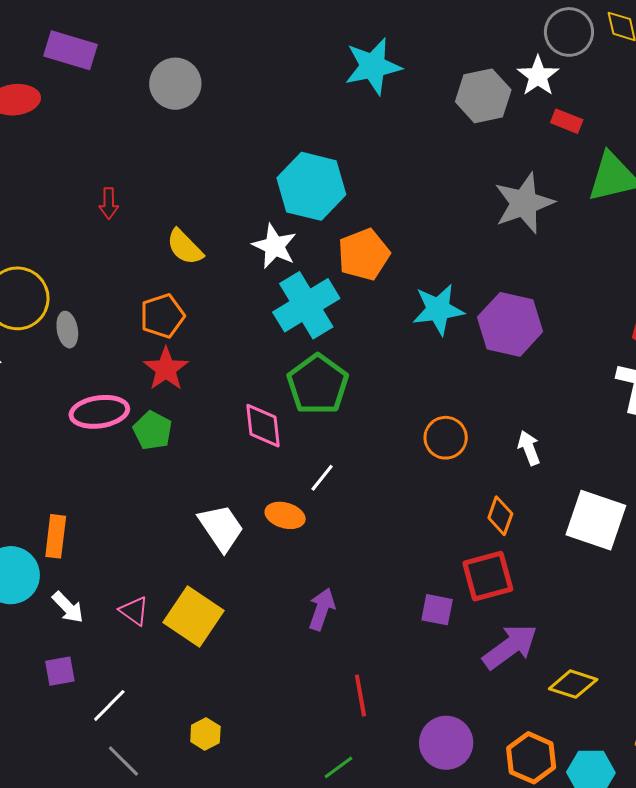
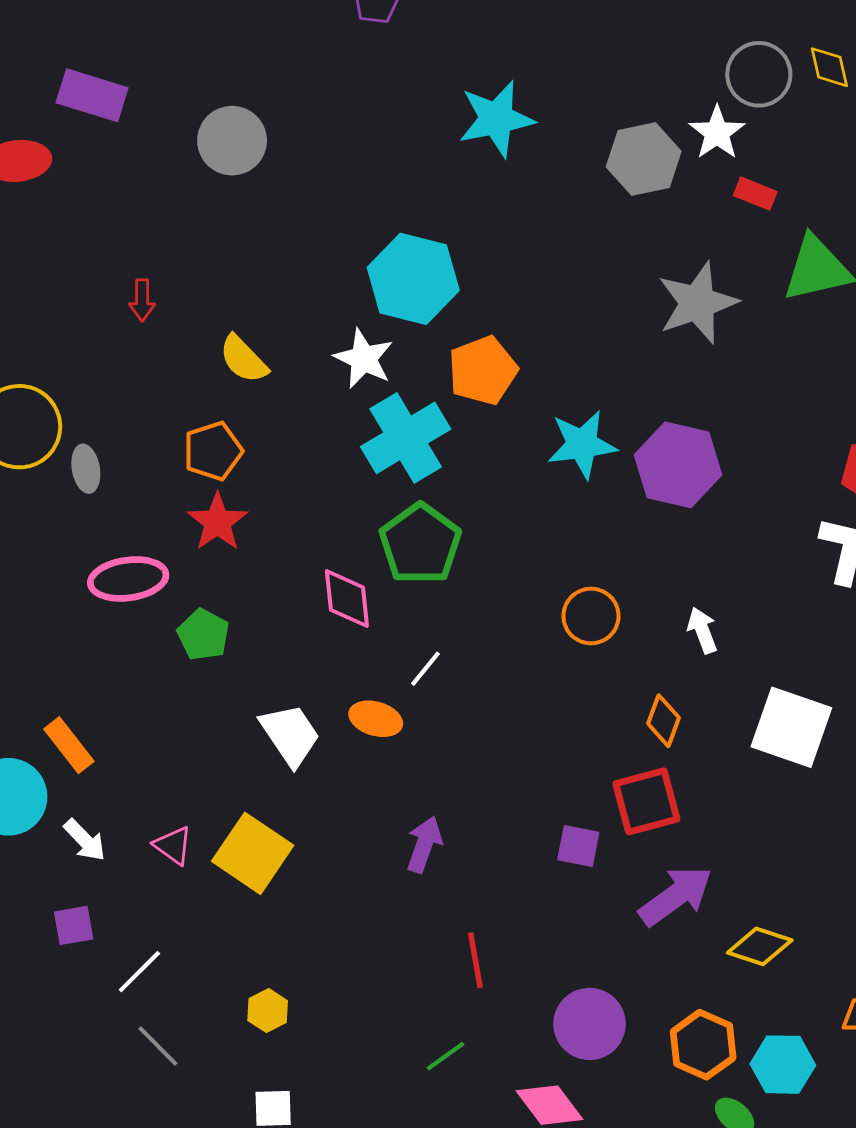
green pentagon: (153, 430) -> (203, 635), moved
orange rectangle: (56, 536) -> (69, 745), turned -45

